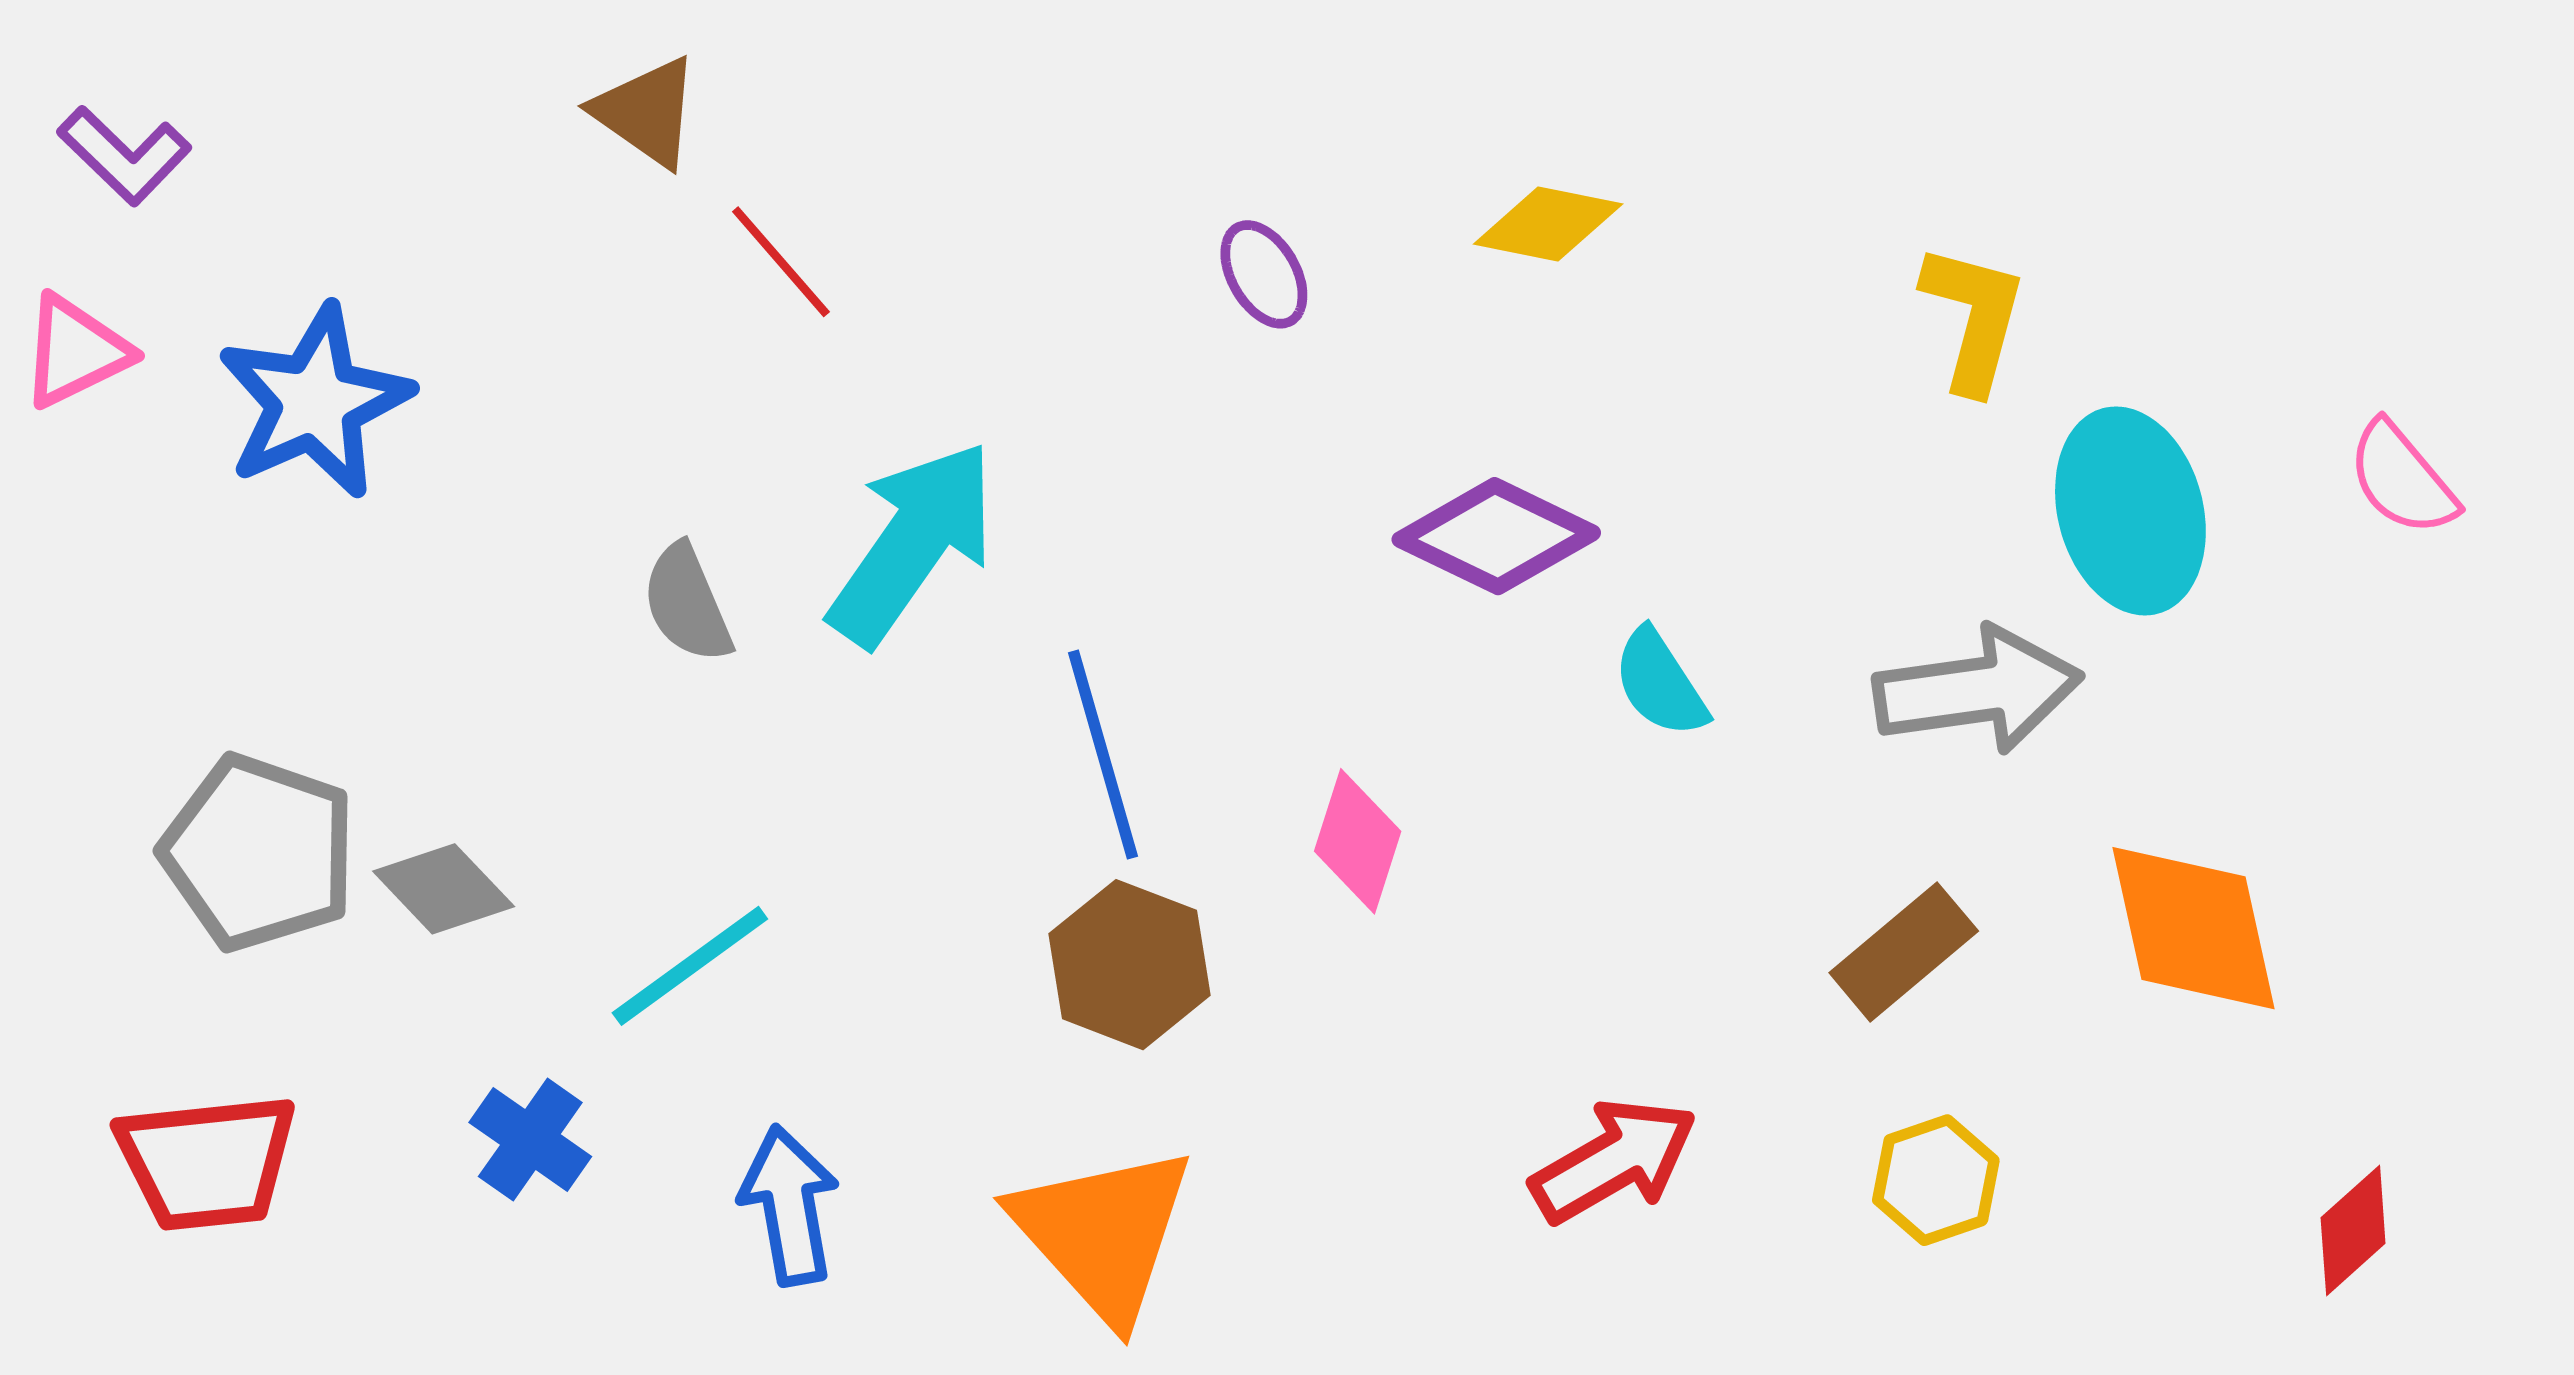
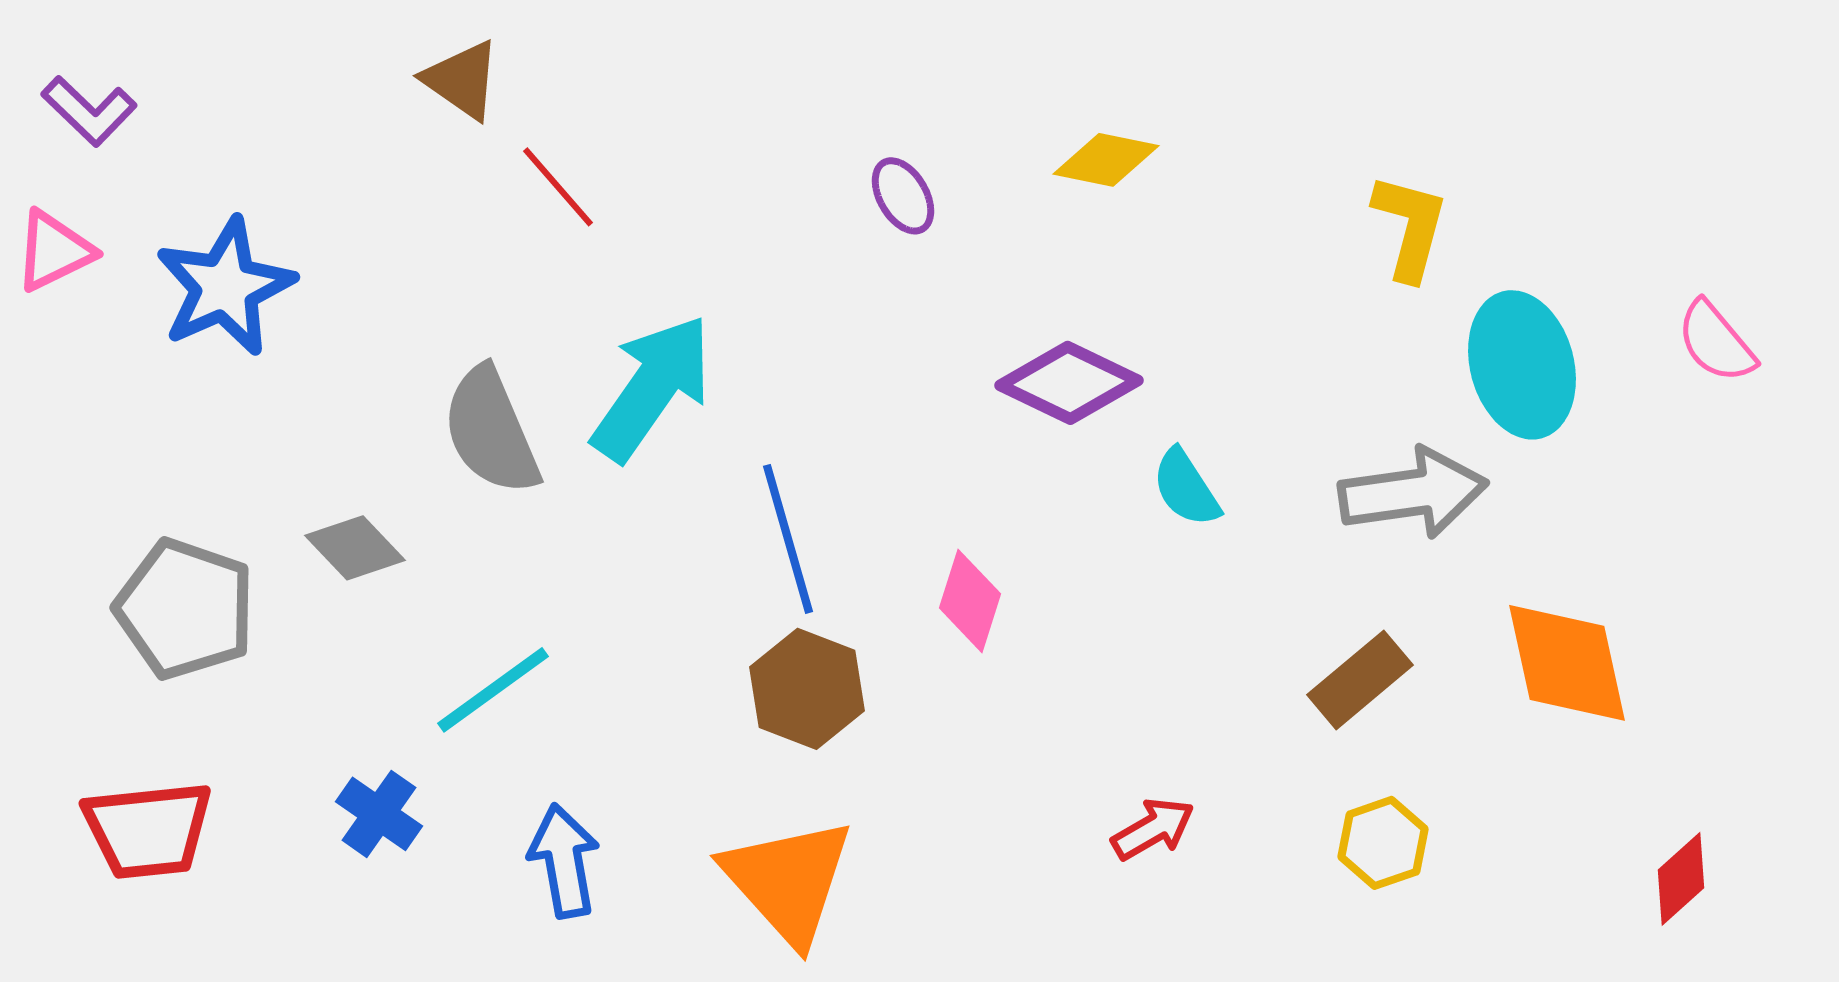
gray semicircle: (687, 603) -> (491, 431), size x1.5
gray diamond: (444, 889) -> (355, 548), moved
red arrow: (1614, 1161) -> (1153, 829), size x0.7

